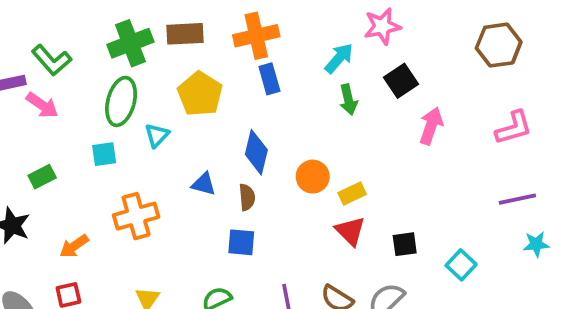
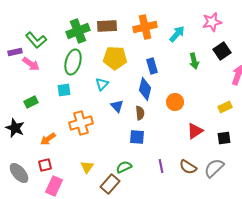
cyan arrow: (339, 58) -> (177, 34), moved
blue rectangle: (269, 79) -> (152, 66), moved
yellow pentagon: (200, 94) -> (115, 58), turned -30
cyan triangle: (157, 135) -> (102, 84), moved
blue triangle: (204, 184) -> (117, 106), turned 32
yellow rectangle: (352, 193) -> (225, 107), moved
red triangle: (350, 231) -> (195, 131), turned 42

